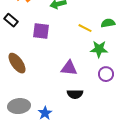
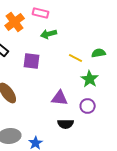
green star: (99, 49) -> (90, 79), turned 30
purple circle: (106, 74) -> (88, 106), moved

